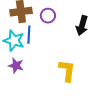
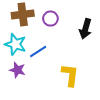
blue line: (29, 35) -> (38, 51), moved, turned 54

